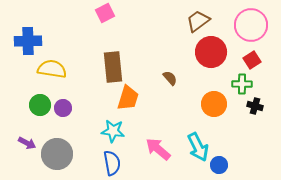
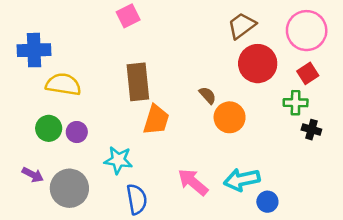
orange circle: (214, 104) -> (230, 117), moved
cyan star: (113, 131) -> (118, 160), moved
cyan arrow: (198, 147) -> (242, 180), turned 104

